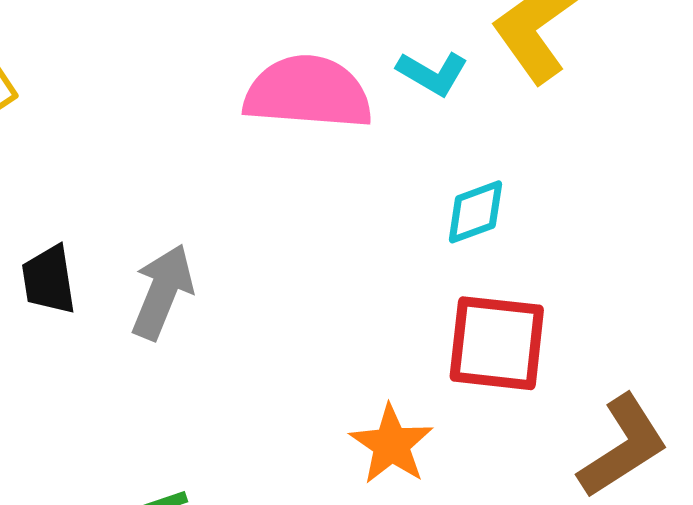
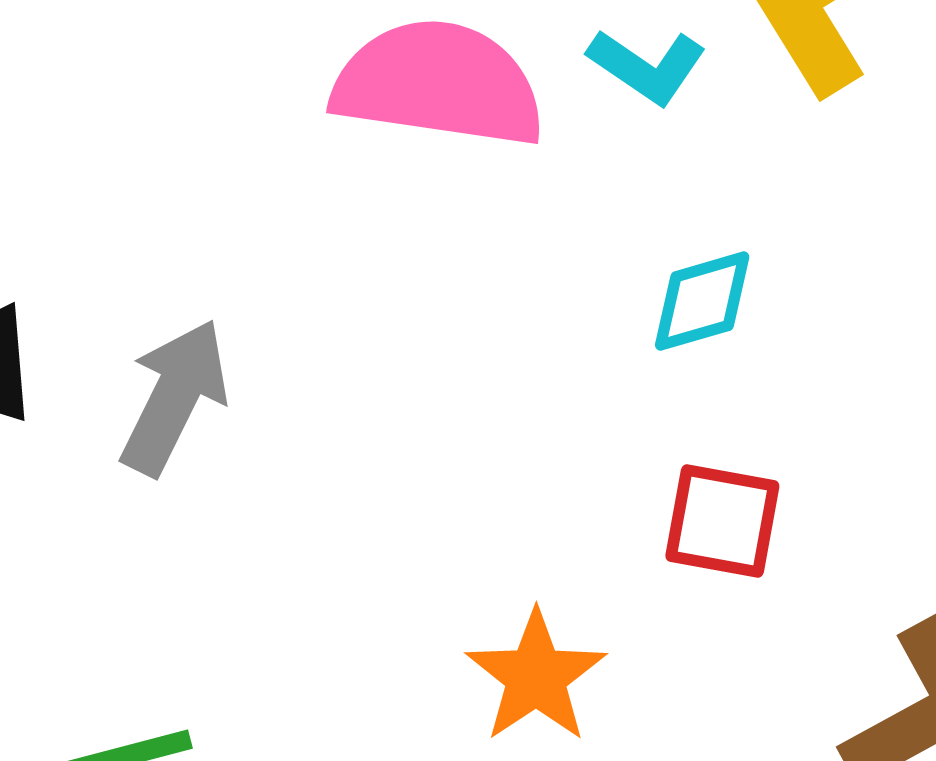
red square: (497, 343) -> (722, 521), size x0.7

